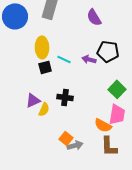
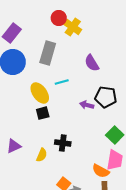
yellow ellipse: (42, 47) -> (40, 93), turned -35
cyan line: (64, 59) -> (62, 82), moved, turned -40
purple triangle: (33, 100) -> (14, 146), moved

